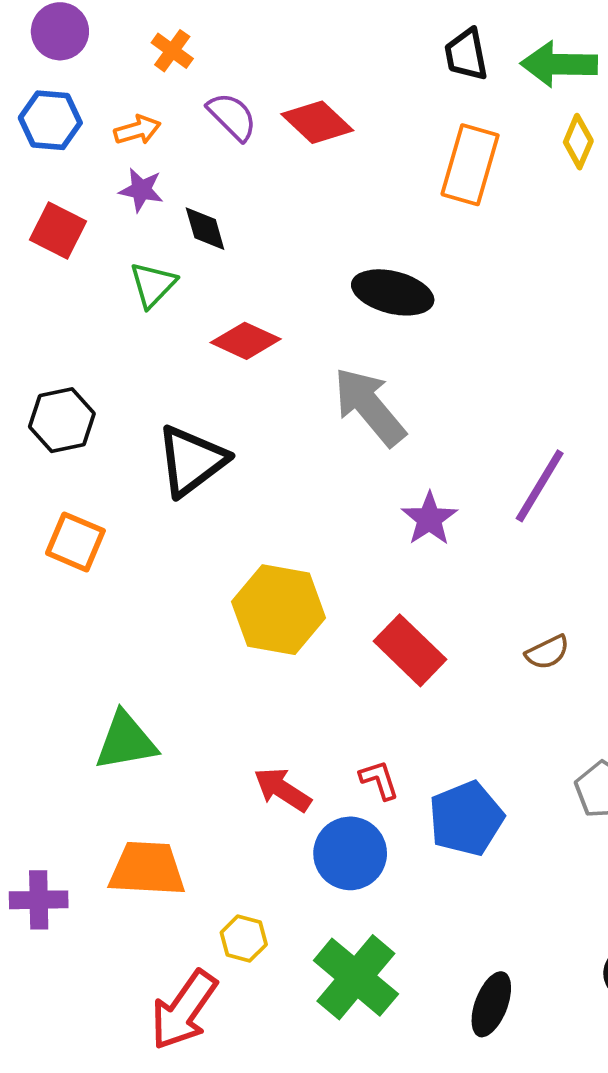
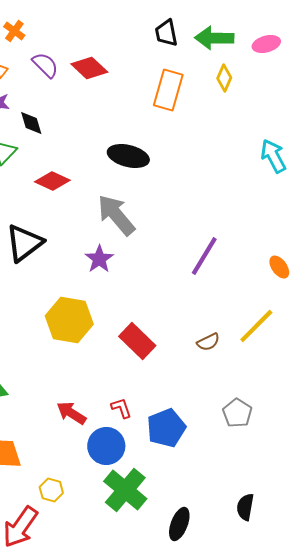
purple star: (429, 519) -> (99, 259), moved
green cross: (356, 977) -> (125, 490), moved

